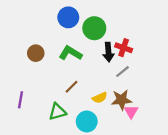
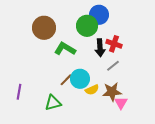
blue circle: (68, 17) -> (99, 15), moved
brown circle: (36, 53) -> (44, 28), moved, size x1.5
cyan circle: (87, 121) -> (80, 79), moved

